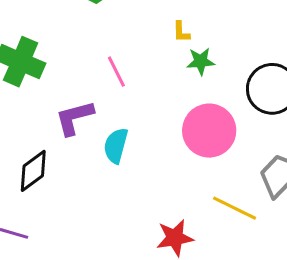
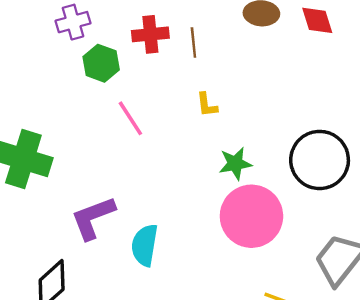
green star: (201, 61) -> (235, 164), moved
pink line: (116, 72) -> (130, 118), moved

